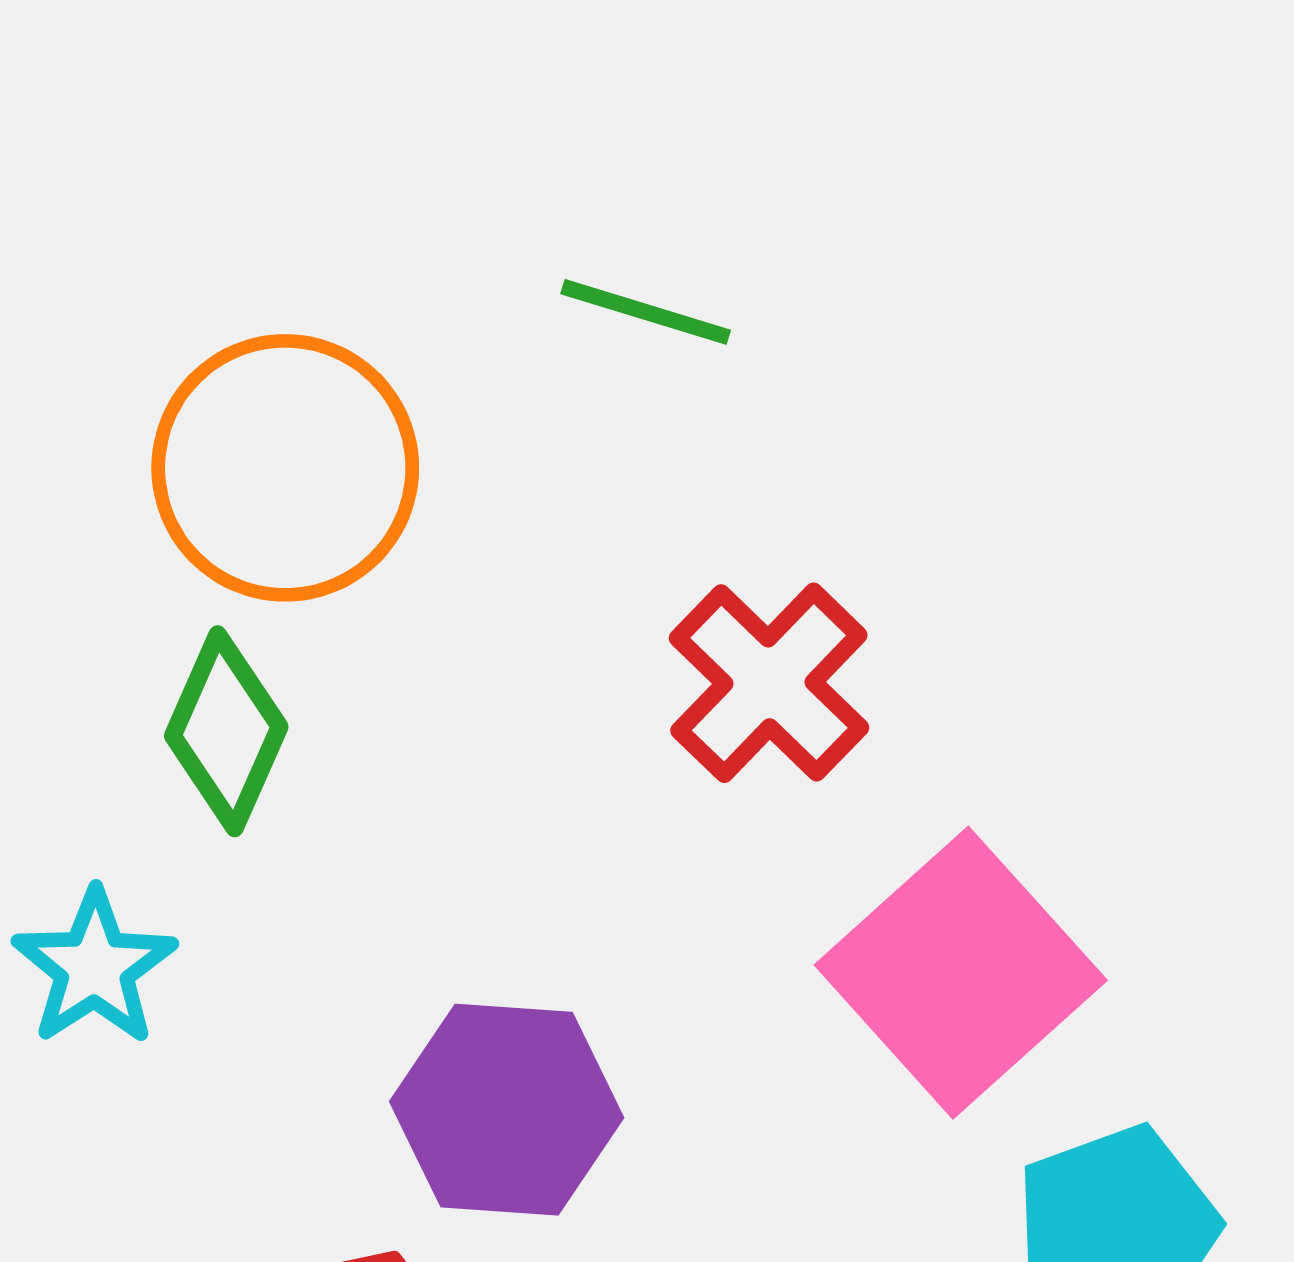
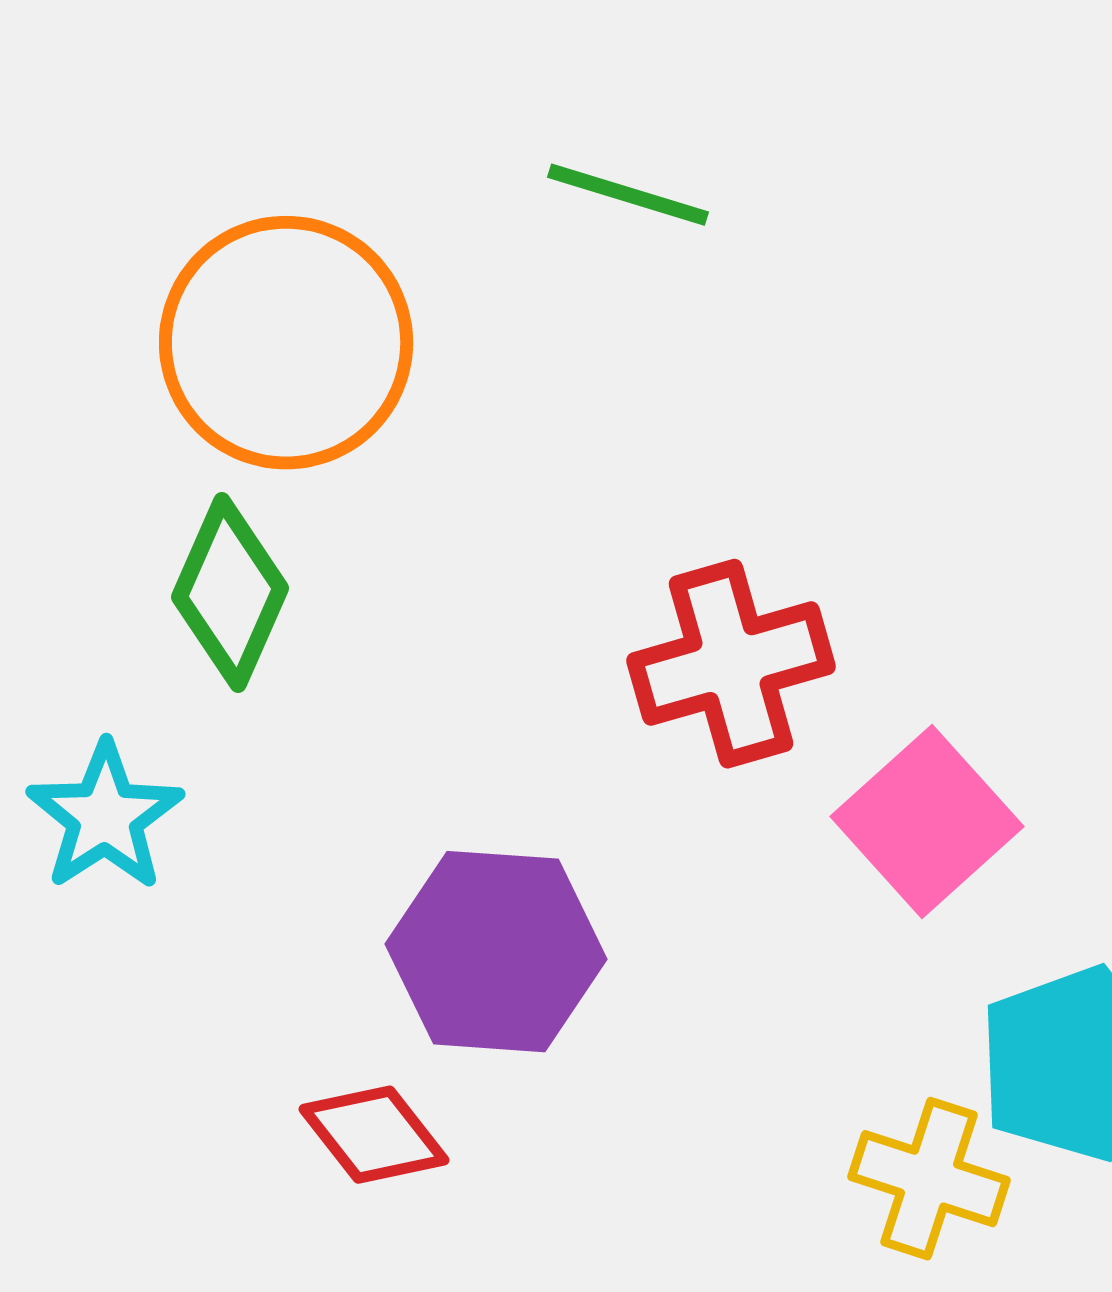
red cross: (769, 683) -> (731, 664), moved, turned 30
pink square: (961, 973) -> (927, 822), size x0.7

